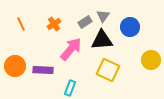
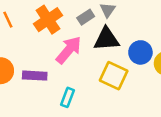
orange cross: (54, 24) -> (48, 20), size x1.6
blue circle: (130, 27) -> (140, 52), moved

